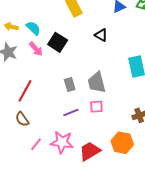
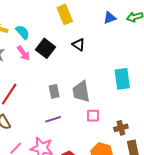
black triangle: (101, 35) -> (79, 45), moved
pink square: (96, 107) -> (93, 116), moved

